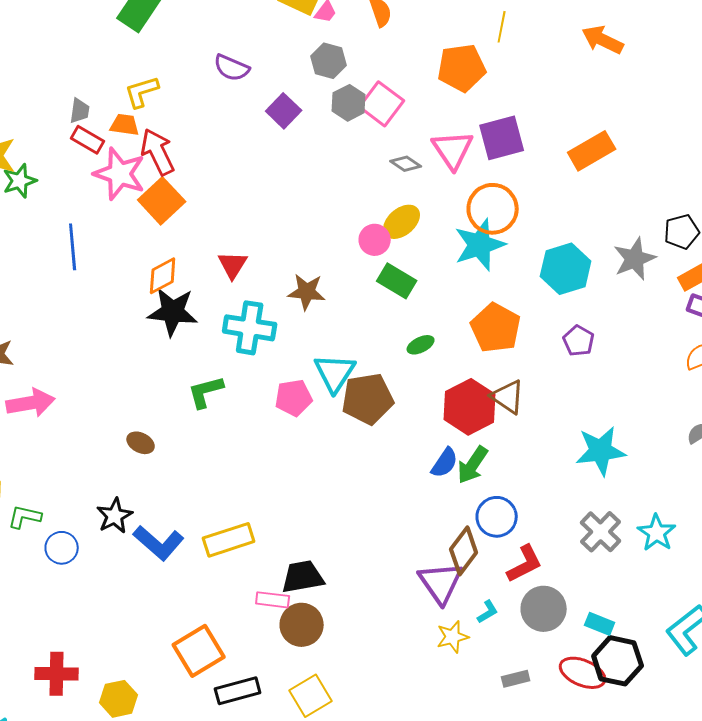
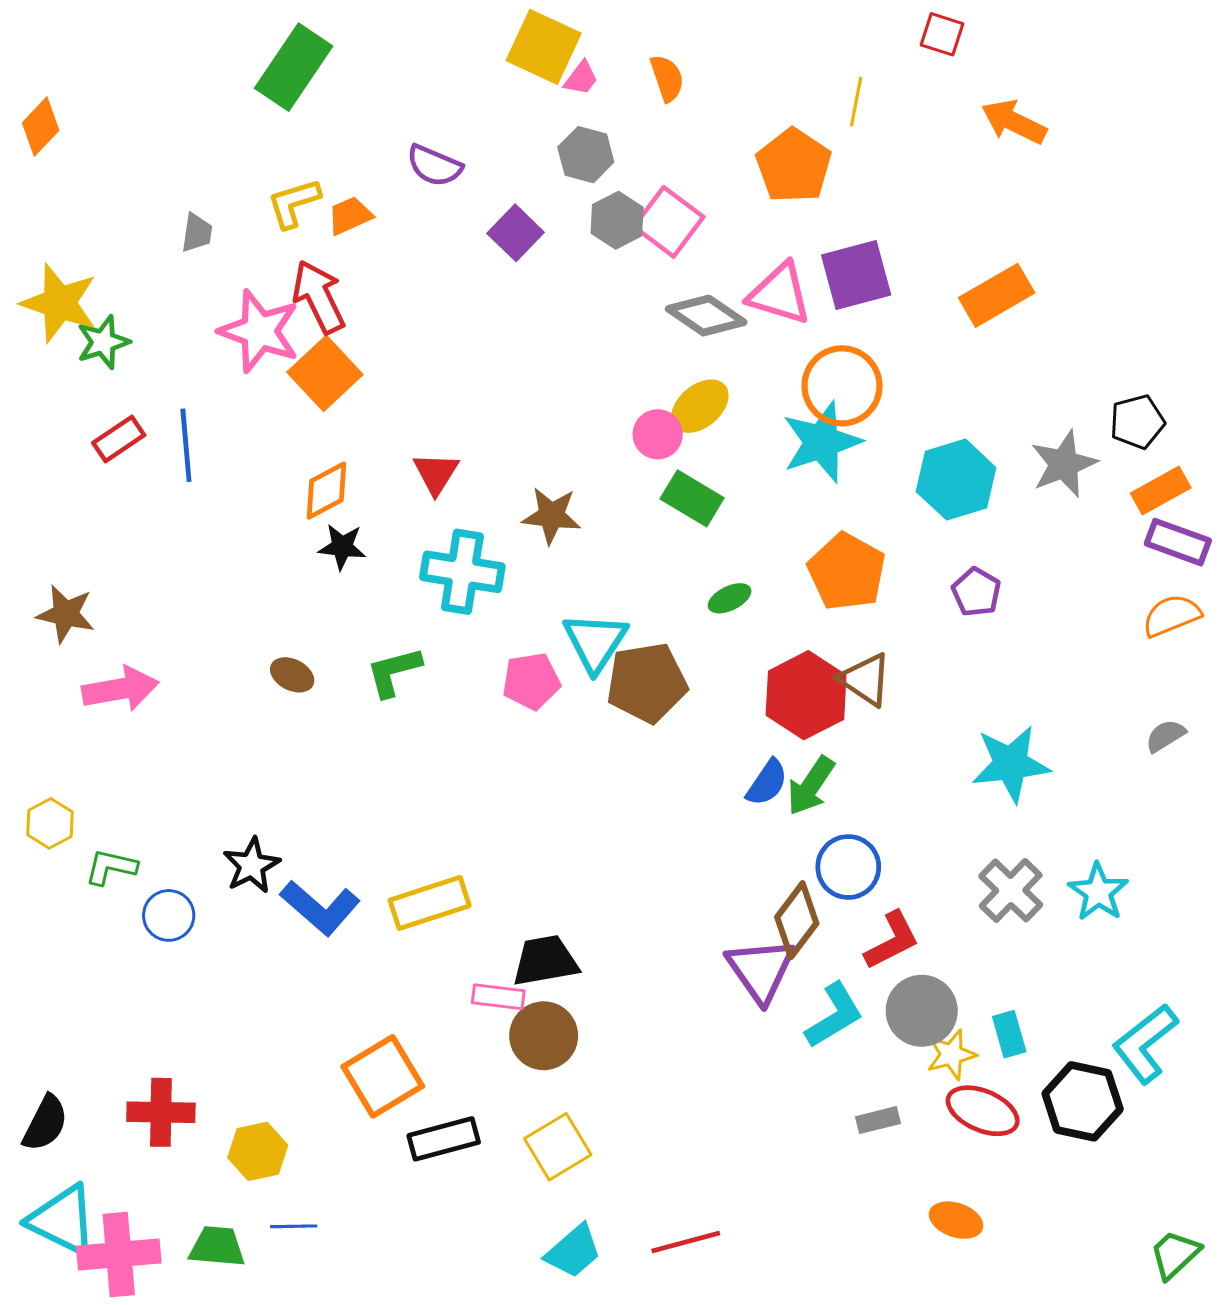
orange pentagon: (462, 68) -> (794, 166), turned -30
orange trapezoid: (125, 125) -> (350, 216), moved, turned -32
red rectangle: (88, 140) -> (119, 439), moved, turned -64
pink triangle: (453, 150) -> (780, 294), turned -39
gray diamond: (406, 164) -> (706, 316), size x1.6
black star: (173, 312) -> (342, 547), size x0.6
brown ellipse: (141, 443) -> (292, 675), moved
cyan L-shape: (488, 612) -> (834, 1015), size x1.8
cyan rectangle: (600, 624) -> (1009, 1034), turned 52
yellow star: (453, 637) -> (951, 1054), moved
black hexagon: (618, 661) -> (1083, 1101), moved

